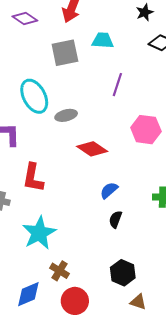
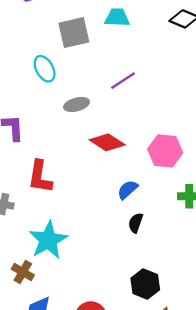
purple line: (117, 85) -> (123, 81), moved, turned 40
cyan ellipse: (34, 96) -> (45, 69), moved, size x0.7
pink hexagon: (146, 130) -> (165, 151), moved
brown cross: (60, 271) -> (23, 272), moved

